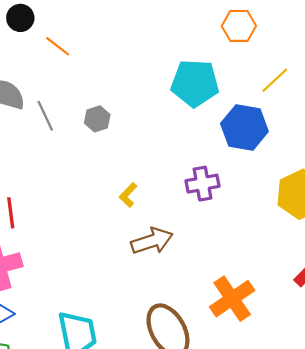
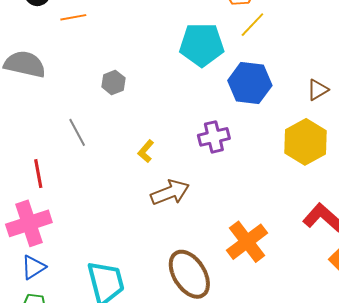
orange line: (58, 46) -> (73, 17), turned -45
yellow line: (275, 80) -> (252, 25), moved
gray line: (45, 116) -> (77, 132), moved

